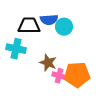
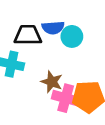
pink cross: (59, 76) -> (66, 98), size x1.5

